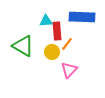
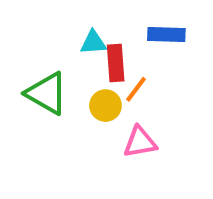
blue rectangle: (82, 17) -> (166, 35), size x0.7
pink triangle: (69, 70) -> (140, 142), turned 36

